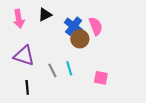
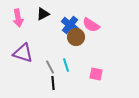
pink semicircle: (96, 26) -> (91, 25), turned 144
black line: (27, 87) -> (53, 83), moved

